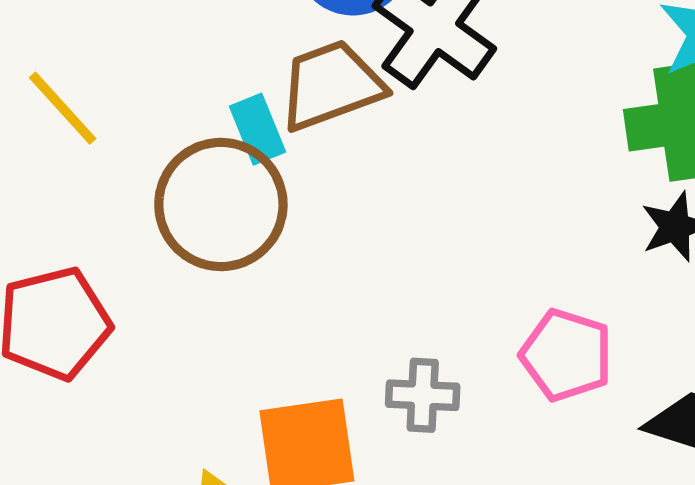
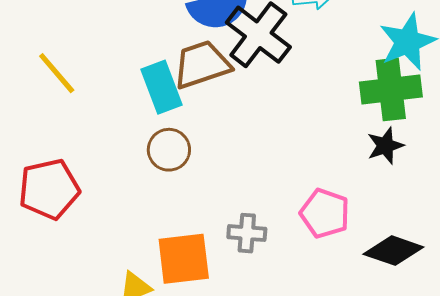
cyan rectangle: (258, 129) -> (161, 87), size x1.4
brown circle: (221, 204) -> (169, 150), moved, size x0.6

